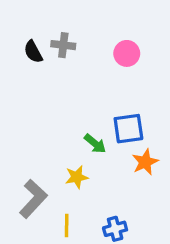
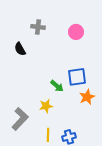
black semicircle: (33, 52) -> (20, 49), moved
yellow line: (67, 225) -> (48, 135), moved

